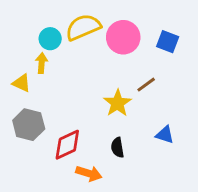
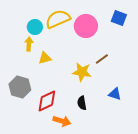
blue square: (168, 42) -> (119, 18), moved
yellow triangle: (21, 83) -> (45, 58), moved, turned -40
yellow star: (117, 103) -> (82, 72), turned -30

